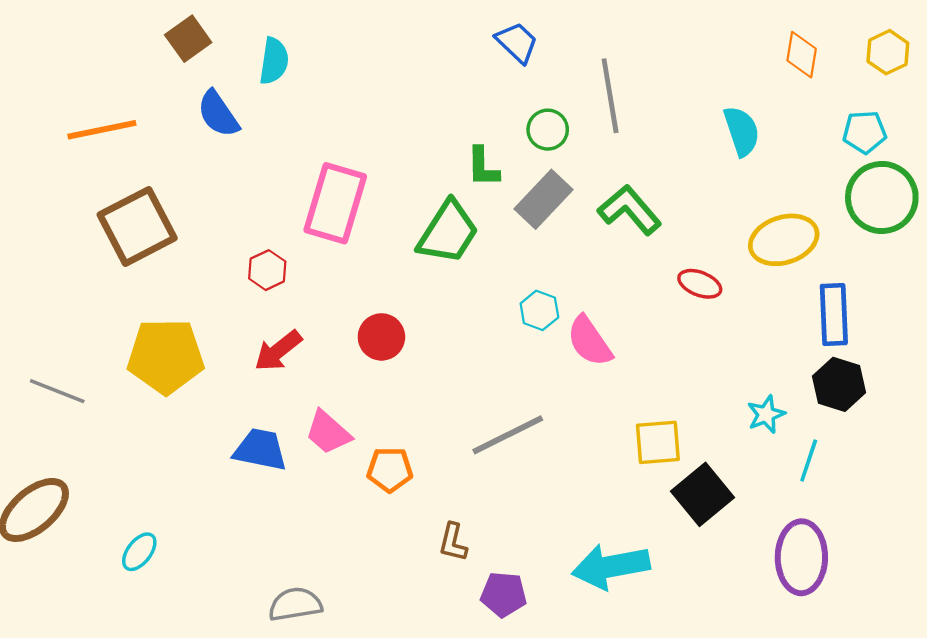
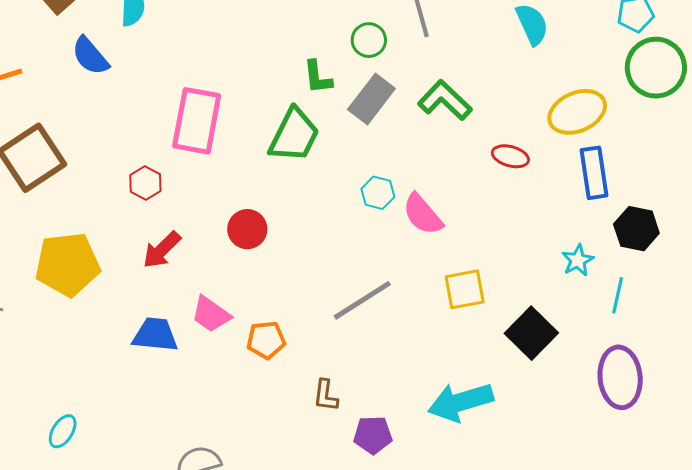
blue rectangle: (834, 314) -> (594, 173), moved
yellow square: (658, 442) -> (465, 289), moved

